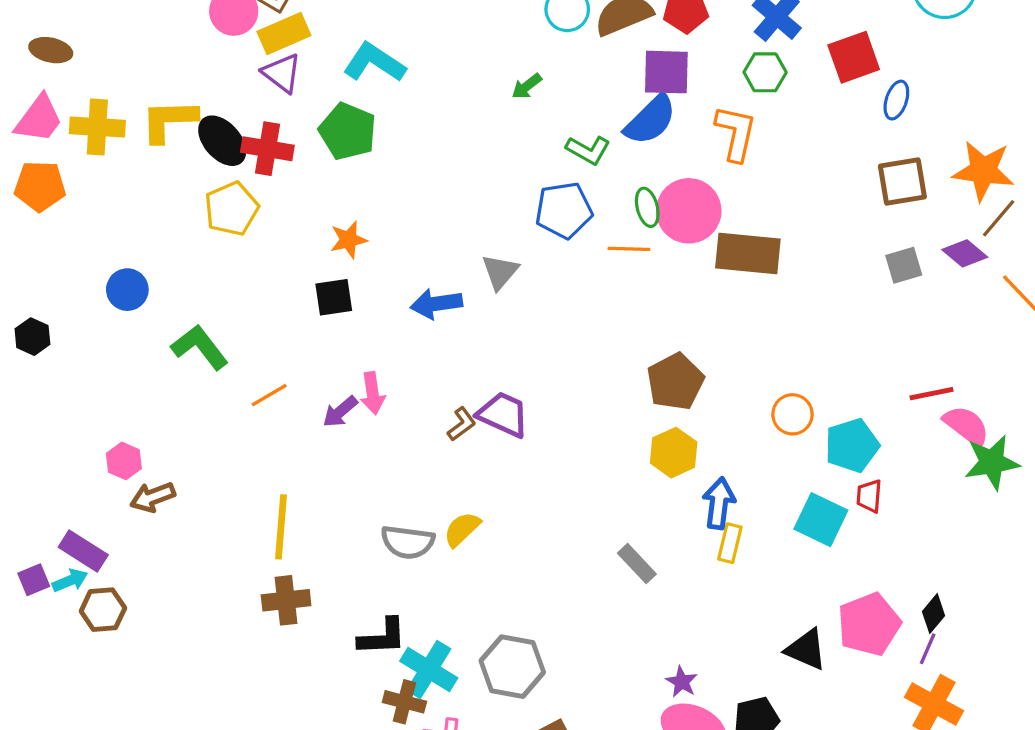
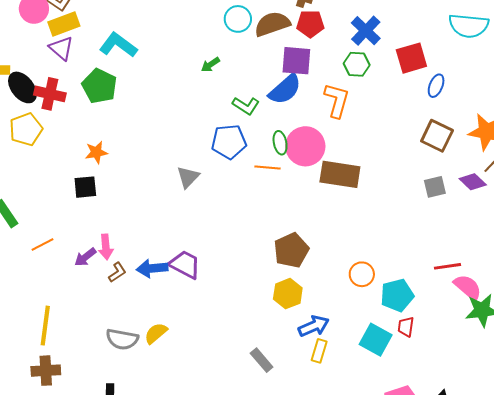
brown square: (902, 182) -> (437, 136), turned 32
blue arrow: (436, 304) -> (152, 268), moved
brown L-shape: (462, 424) -> (117, 272), moved
blue arrow: (719, 503) -> (314, 326), turned 56

